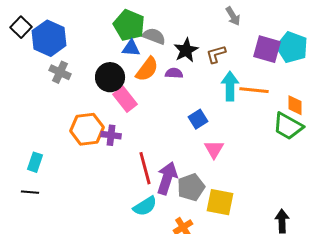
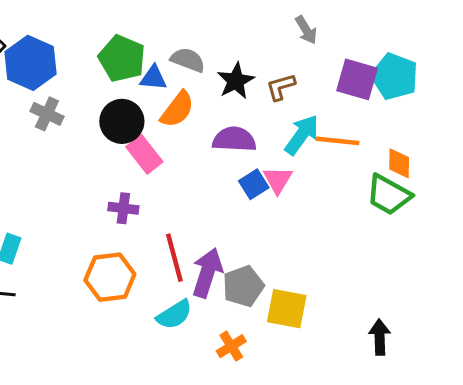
green pentagon: (129, 25) -> (122, 58), moved
purple semicircle: (174, 73) -> (234, 139), moved, size x1.6
cyan arrow: (230, 86) -> (302, 135), turned 36
orange hexagon: (87, 129) -> (110, 277), moved
pink triangle: (214, 149) -> (278, 180), moved

